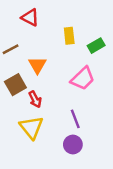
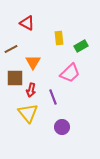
brown square: (15, 85) -> (15, 78), turned 30
red arrow: (35, 99) -> (31, 90), turned 40
purple line: (75, 119) -> (53, 97), moved

